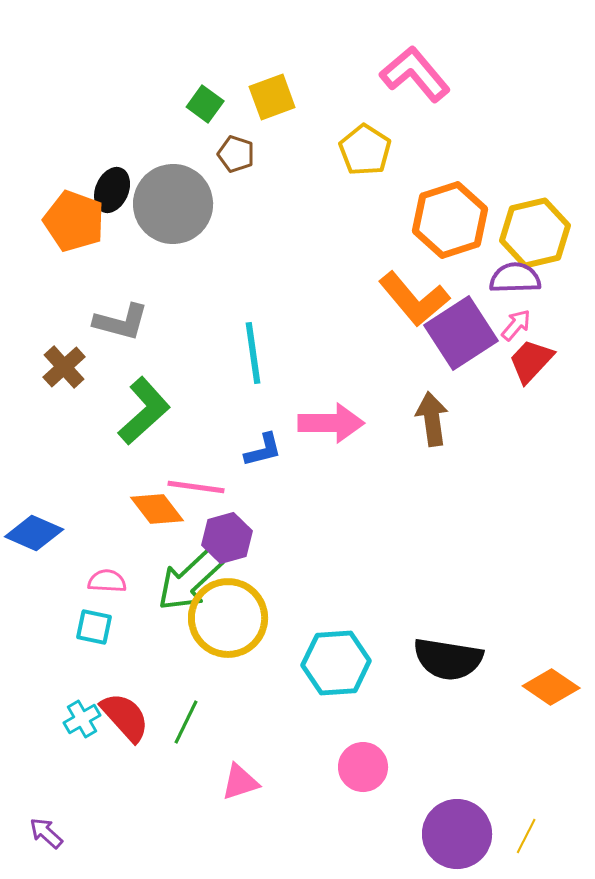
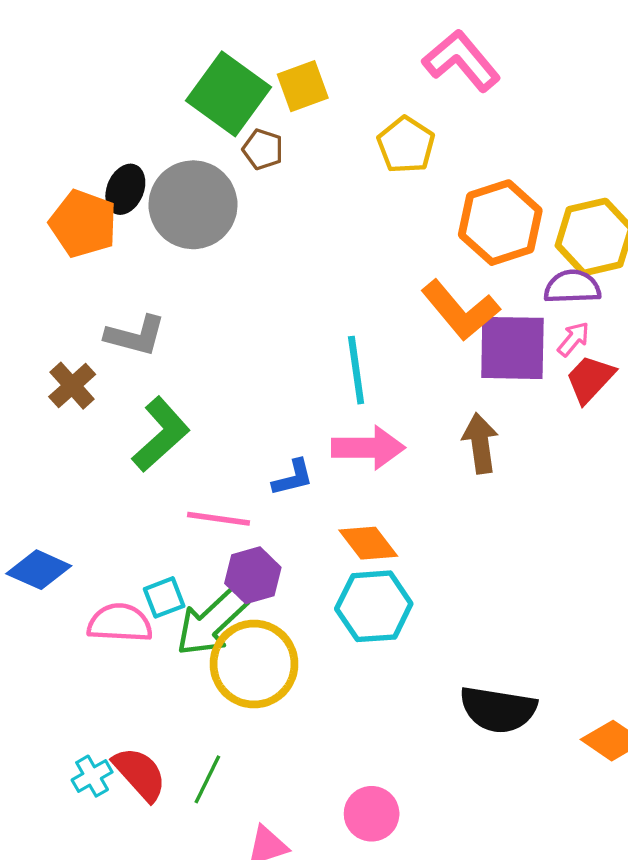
green square: (205, 104) -> (228, 94), size x2.0
purple square: (461, 333) -> (512, 348), turned 34
cyan line: (253, 353) -> (356, 370), moved
orange diamond: (157, 509) -> (368, 543), moved
pink semicircle: (107, 581) -> (120, 623), size x1.5
cyan square: (94, 627) -> (164, 597), moved, turned -33
cyan hexagon: (336, 663) -> (374, 606), moved
pink circle: (363, 767) -> (372, 814), moved

